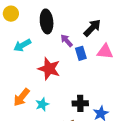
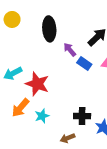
cyan arrow: (22, 45) -> (13, 73), moved
blue rectangle: (81, 53) -> (84, 64), turned -40
red star: (49, 69) -> (37, 84), moved

